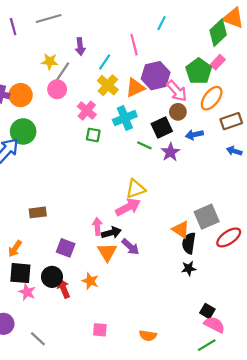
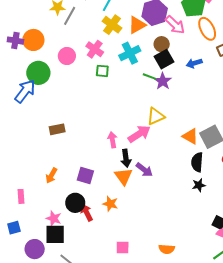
pink circle: (57, 89) -> (67, 56), moved
orange ellipse: (212, 98) -> (207, 29), turned -60
brown circle: (178, 112) -> (162, 44), moved
purple star: (170, 152) -> (163, 81), moved
yellow triangle: (136, 189) -> (156, 116), moved
brown rectangle: (38, 212) -> (57, 129), moved
pink arrow: (97, 226) -> (112, 140), moved
orange triangle: (181, 230) -> (190, 136), moved
black arrow: (111, 233) -> (126, 158), turned 102
orange arrow: (15, 249) -> (51, 176), moved
black square: (20, 273) -> (55, 234), moved

